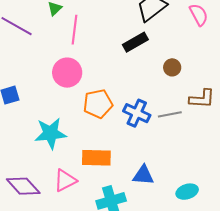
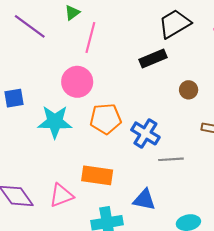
gray line: (170, 114) -> (171, 159), moved
cyan star: (51, 133) -> (55, 122), moved

